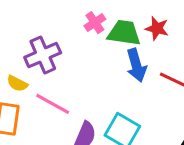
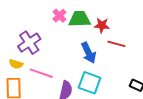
red star: (157, 28) -> (102, 25), moved
blue arrow: (136, 65) -> (89, 53), moved

